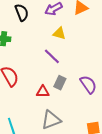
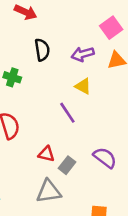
gray rectangle: (60, 83) -> (67, 165), moved
purple semicircle: (88, 84) -> (105, 158), turned -30

